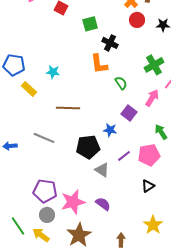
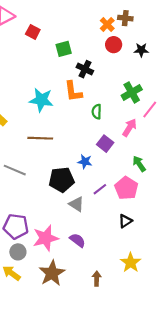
cyan star: (53, 72) -> (41, 100), moved, size x1.6
green semicircle: (121, 83) -> (97, 112), turned -144
pink pentagon: (149, 155) -> (126, 188), turned -30

